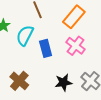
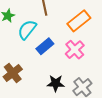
blue rectangle: (46, 48) -> (45, 46), turned 54

